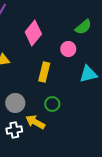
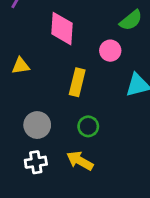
pink diamond: (33, 33) -> (62, 29), turned -35
yellow arrow: (35, 122) -> (80, 161), moved

